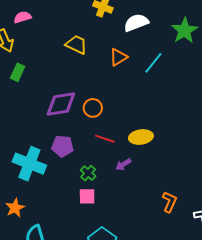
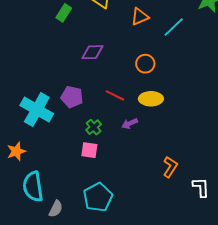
green rectangle: (18, 72) -> (64, 13), moved
purple diamond: (61, 104) -> (92, 52), moved, size x0.7
orange circle: (93, 108) -> (145, 64), moved

